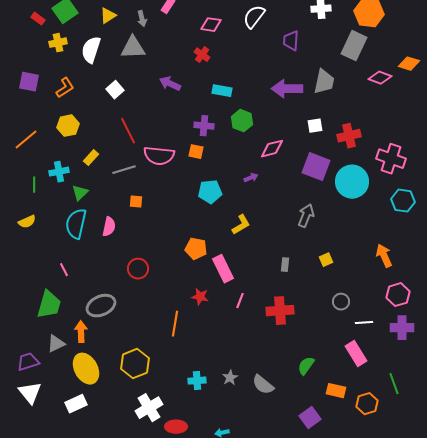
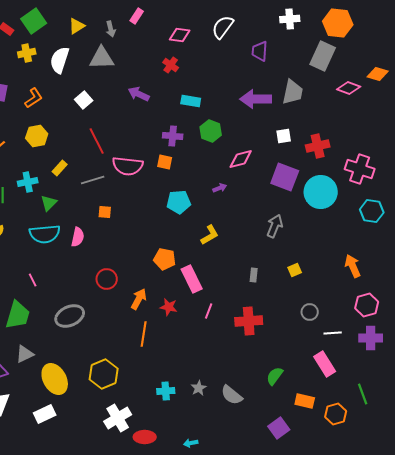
cyan semicircle: (76, 224) -> (45, 234), turned -108
orange arrow: (81, 332) -> (139, 299), moved, turned 30

